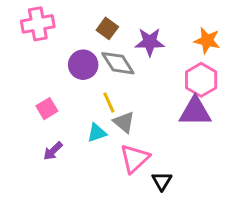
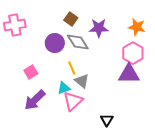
pink cross: (38, 24) -> (15, 25), moved
purple arrow: (53, 151) -> (35, 100), size x1.6
pink triangle: (135, 158) -> (73, 101), moved

